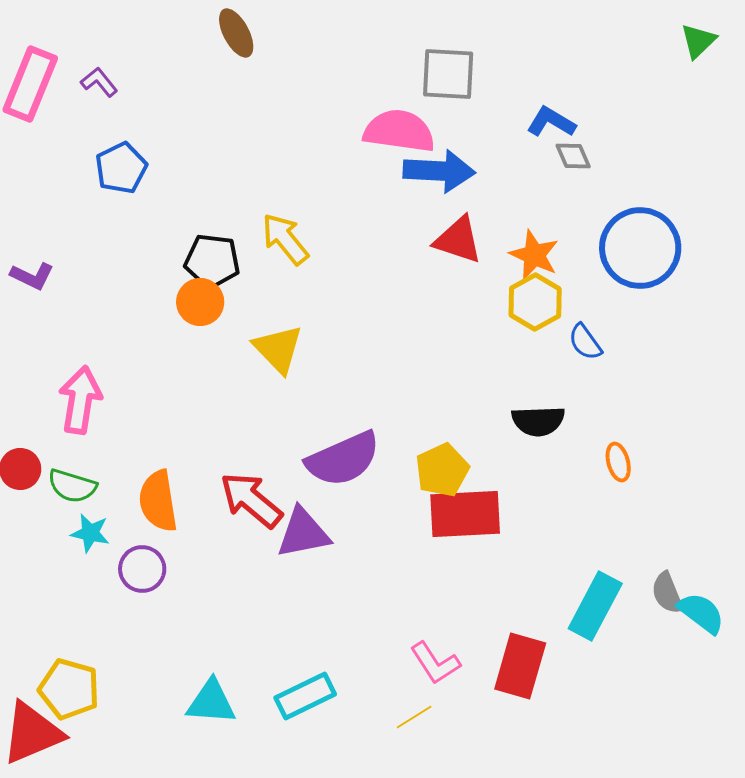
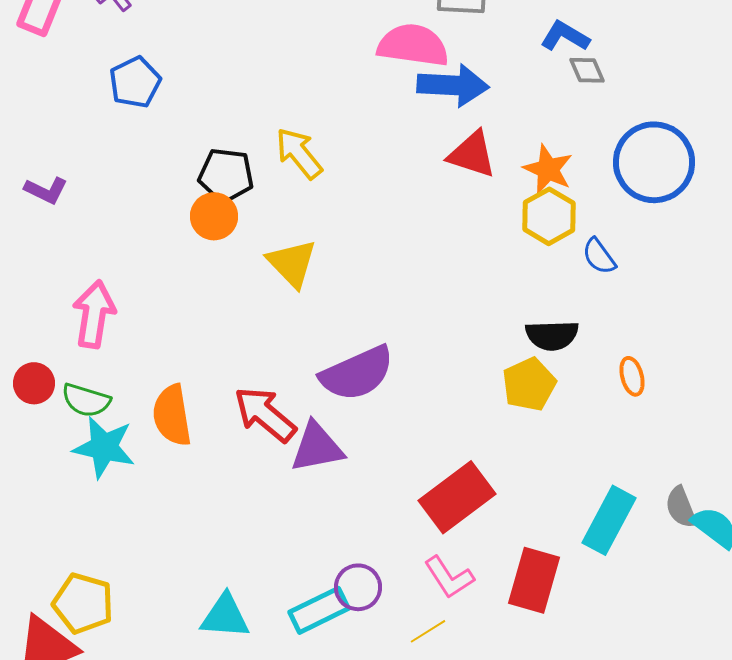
yellow pentagon: (442, 470) -> (529, 384), moved
red rectangle: (465, 514) -> (457, 497), moved, turned -34
cyan star: (90, 533) -> (104, 447), size x1.6
purple circle: (142, 569) -> (358, 587), moved

